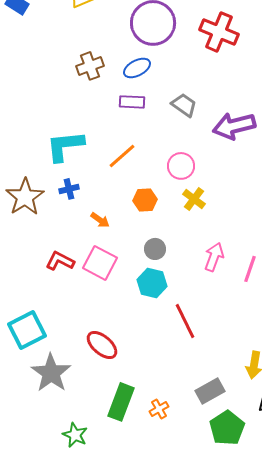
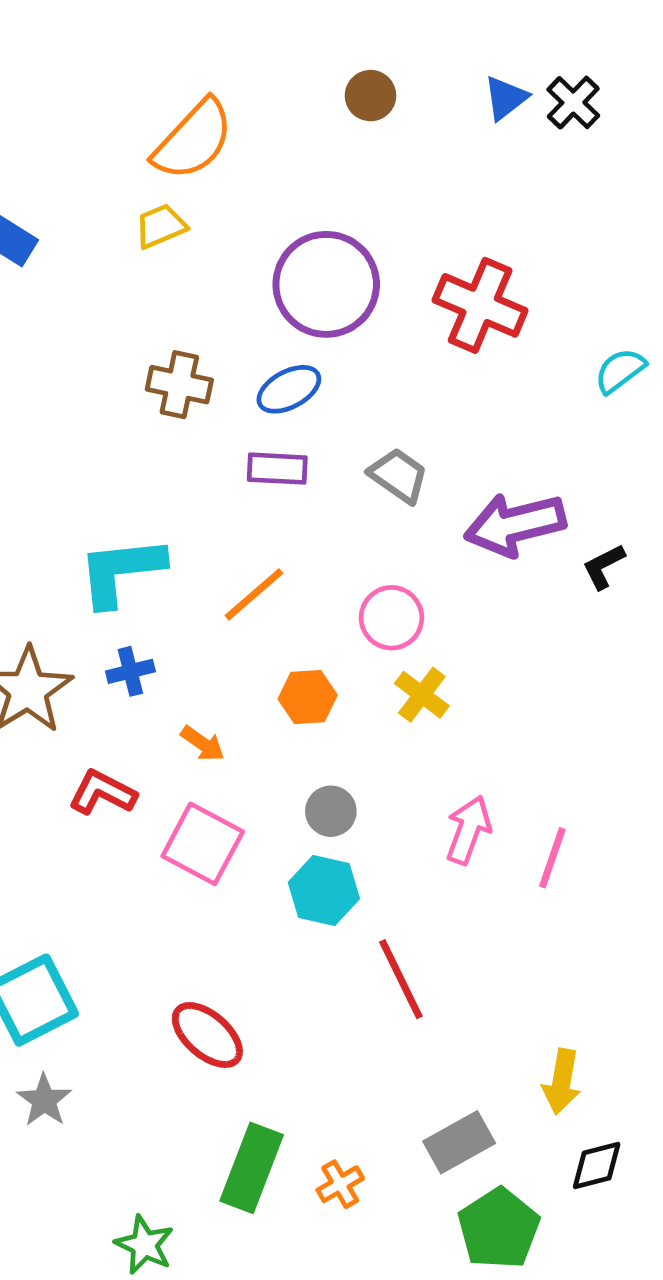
brown cross: (90, 66) -> (179, 385), turned 32
red L-shape: (60, 261) -> (102, 793), moved
gray star: (51, 373) -> (44, 1100), moved, size x0.6

